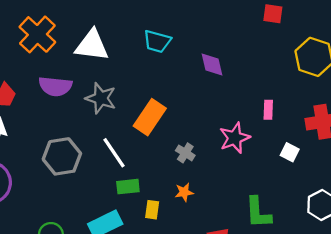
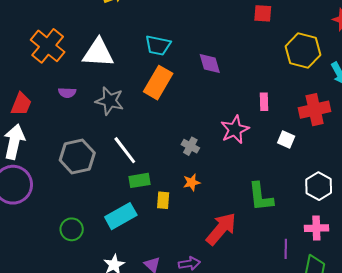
purple semicircle: (55, 86) -> (67, 93), size x0.6
orange rectangle: (150, 117) -> (158, 83), moved

